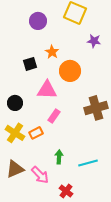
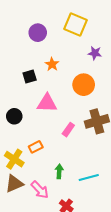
orange circle: (70, 71) -> (84, 85), moved
pink rectangle: (54, 116) -> (68, 130), moved
yellow cross: (15, 133) -> (14, 159), moved

